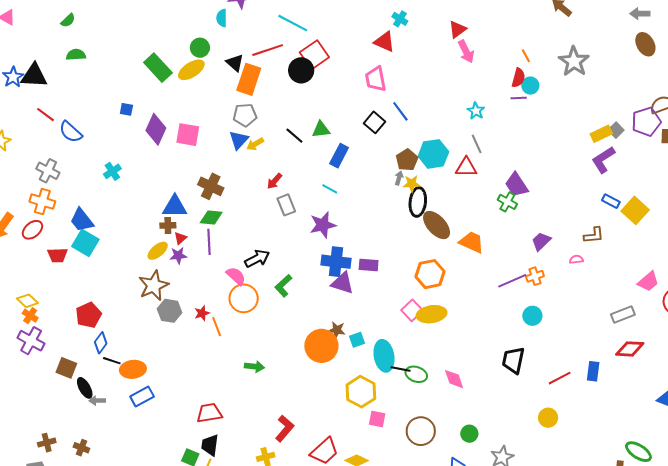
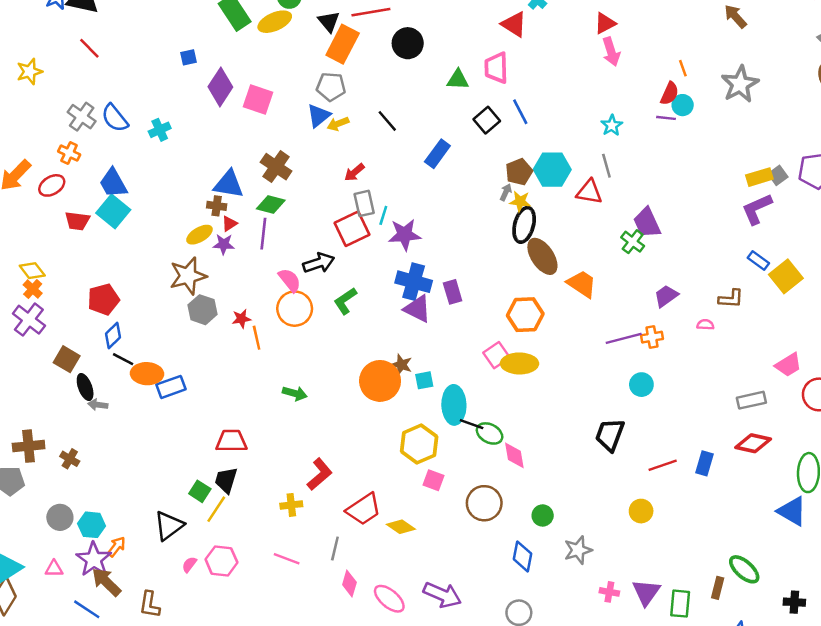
red square: (314, 55) -> (352, 229), moved
blue square: (126, 109) -> (189, 57), turned -32
green triangle: (321, 129) -> (458, 80), moved
blue semicircle: (71, 132) -> (115, 118), moved
cyan line: (330, 189) -> (383, 215), moved, turned 70
orange cross: (42, 202) -> (69, 153), size x0.7
purple rectangle: (369, 265) -> (453, 292), turned 60
pink diamond: (454, 379) -> (514, 455), moved
blue rectangle: (142, 396) -> (171, 387), moved
brown cross: (47, 443) -> (29, 446), size x1.4

